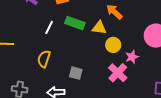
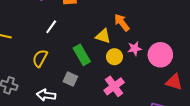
green rectangle: (75, 23) -> (82, 55), moved, turned 30
pink star: (132, 57) -> (135, 48), moved

